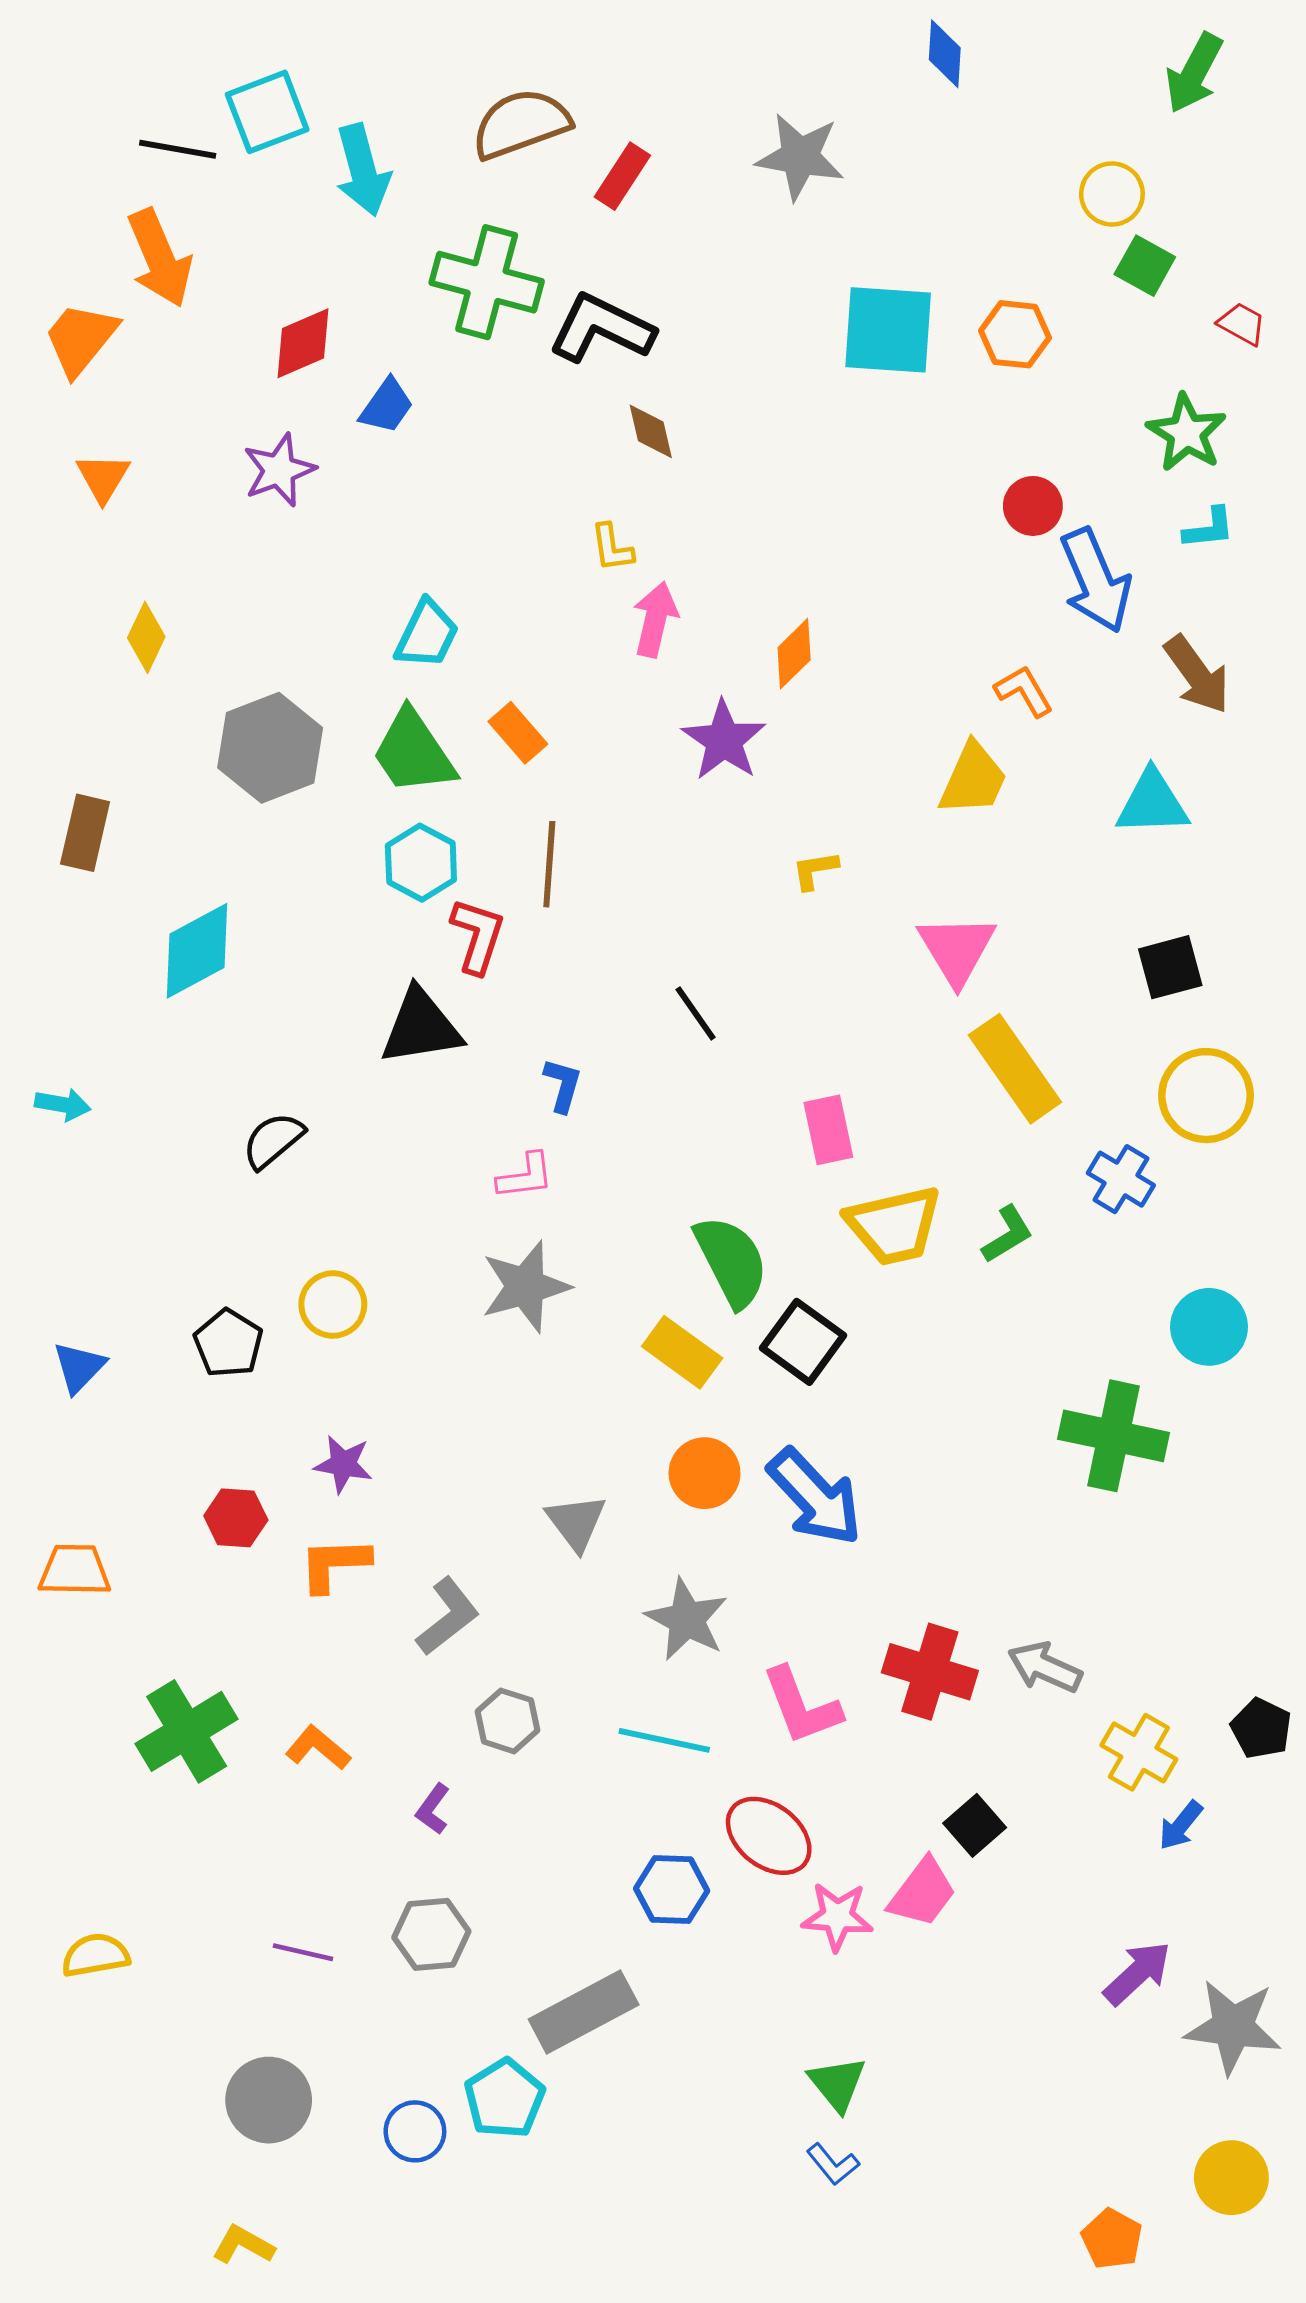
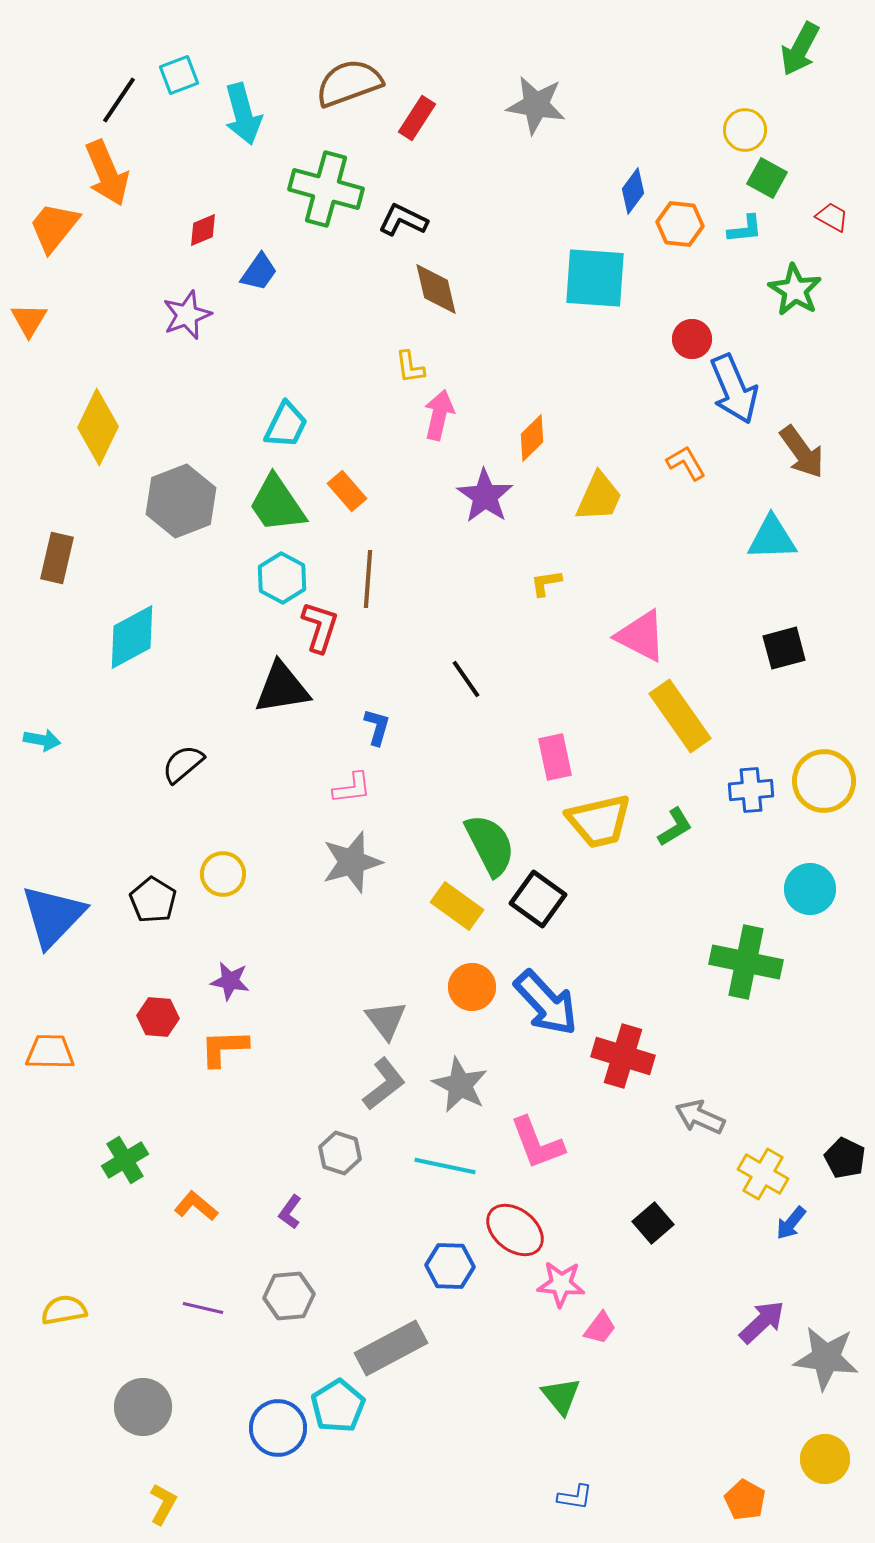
blue diamond: (945, 54) -> (633, 191), moved, turned 33
cyan square: (267, 112) -> (179, 75), size x0.7
black line: (178, 149) -> (119, 100), turned -66
black L-shape: (602, 328) -> (403, 220), size x0.7
cyan square: (888, 330) -> (595, 278), moved
red diamond: (303, 343) -> (203, 230), size x0.7
brown diamond: (651, 431) -> (436, 289), size x1.4
orange triangle: (103, 478) -> (29, 320), moved
cyan L-shape: (1209, 528) -> (745, 229), moved
yellow diamond: (146, 637) -> (98, 427), size x1.6
yellow trapezoid: (973, 779) -> (599, 497), moved
pink triangle: (957, 949) -> (641, 636), turned -32
yellow circle: (1206, 1096) -> (824, 781), moved
blue cross: (1121, 1179) -> (751, 790), turned -36
blue triangle: (79, 1367) -> (53, 916), size x1.8
gray L-shape: (448, 1616) -> (384, 1084), moved
red cross: (930, 1672) -> (623, 1056), moved
green cross: (187, 1731) -> (125, 1160), size x0.7
orange L-shape: (318, 1748) -> (196, 1206), moved
pink trapezoid: (922, 1893) -> (600, 1328), moved, size x0.7
gray circle: (269, 2100) -> (143, 1407), moved
blue circle: (415, 2131) -> (278, 1428), size x1.4
blue L-shape: (833, 2164) -> (575, 1497), moved, turned -42
yellow L-shape: (243, 2245) -> (163, 1504), turned 90

